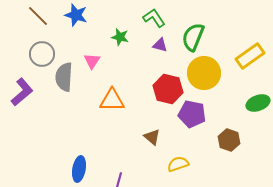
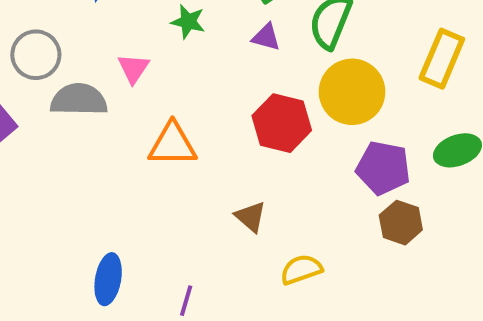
yellow rectangle: (250, 56) -> (442, 59), turned -32
gray semicircle: (64, 77) -> (79, 100), turned 88
purple pentagon: (192, 114) -> (383, 168), moved

